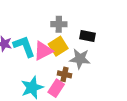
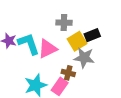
black rectangle: (87, 36) -> (92, 35), turned -35
yellow square: (58, 46) -> (77, 41), moved

